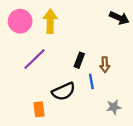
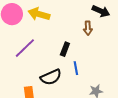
yellow arrow: (50, 21) -> (39, 14), turned -75
brown arrow: (105, 65) -> (88, 28), moved

